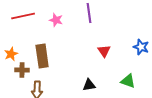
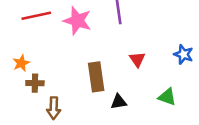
pink star: (56, 20) -> (77, 21), size x1.6
brown rectangle: (42, 56) -> (96, 77), moved

